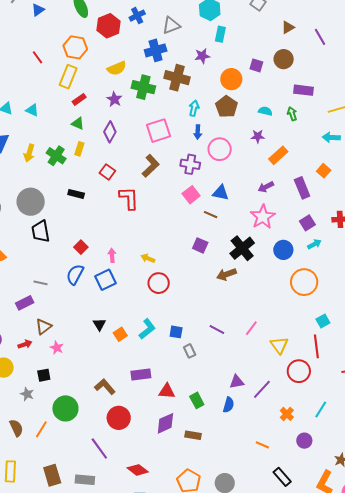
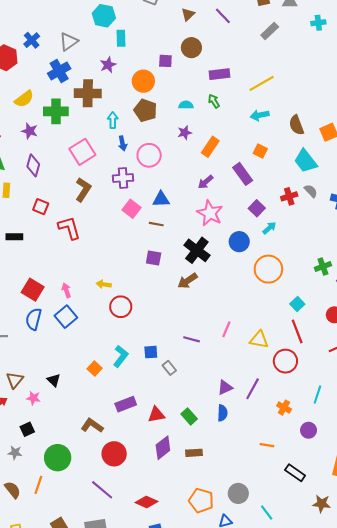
red square: (81, 247) -> (33, 290), size x1.5
black triangle: (99, 324) -> (54, 380), moved
yellow triangle: (279, 345) -> (259, 340), turned -30

